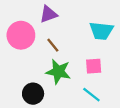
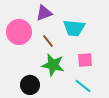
cyan trapezoid: (101, 31) -> (74, 28), moved

